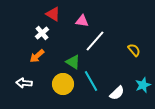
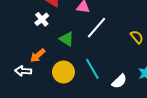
orange arrow: (37, 56) -> (38, 55), moved
green triangle: (73, 62) -> (67, 39), moved

